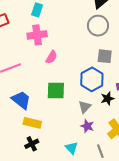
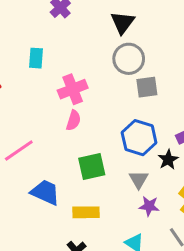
pink cross: (37, 35) -> (73, 89), moved
gray square: (105, 56) -> (147, 87), moved
yellow rectangle: (32, 123) -> (86, 212), moved

